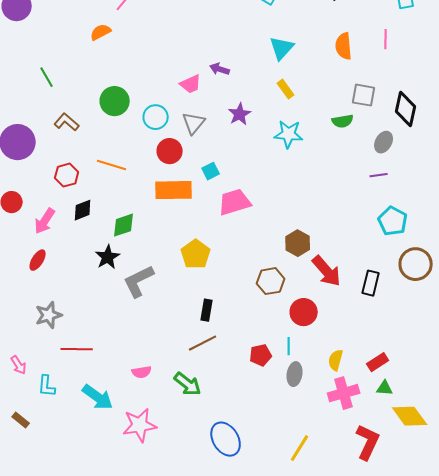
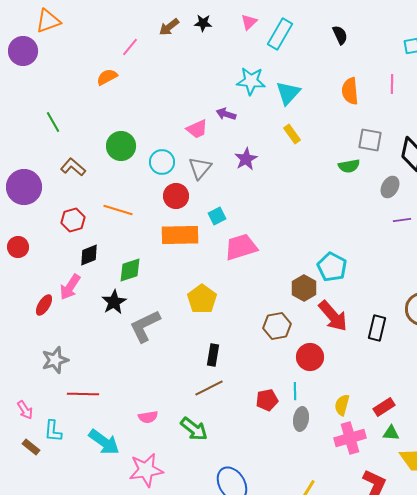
cyan star: (289, 134) -> (251, 81), moved
purple line: (379, 175) -> (402, 220), moved
pink arrow: (45, 221) -> (70, 287), moved
cyan pentagon: (393, 221) -> (332, 267), moved
brown rectangle: (21, 420) -> (31, 447), moved

